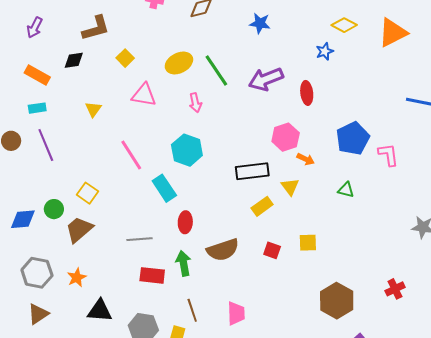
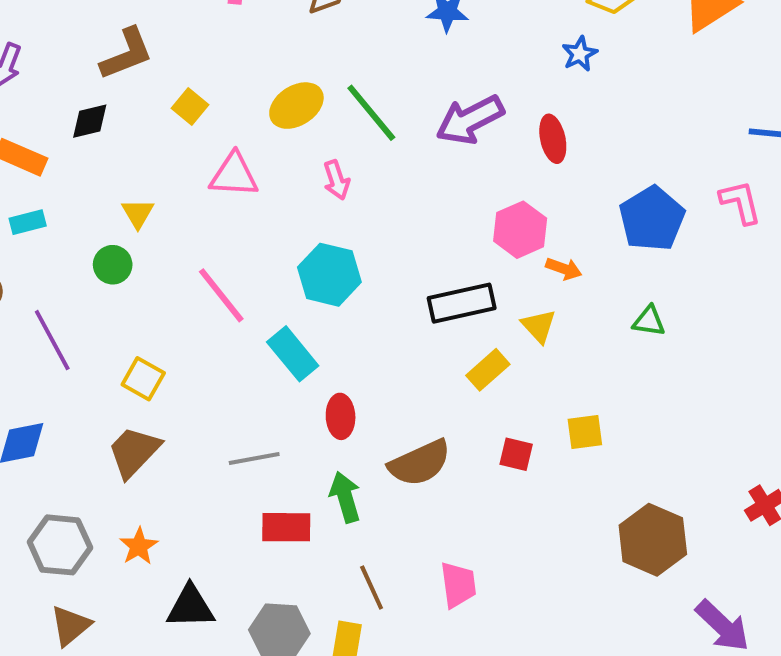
purple line: (46, 145) -> (52, 340), moved
pink L-shape: (388, 155) -> (740, 202), moved
green circle: (54, 209) -> (113, 265), moved

